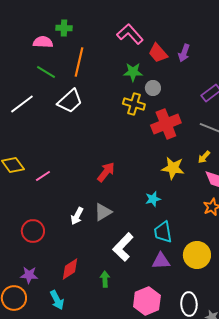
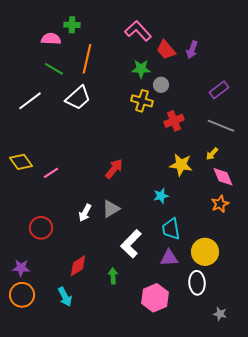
red cross: (166, 124) -> (174, 121), size x0.7
purple star: (29, 275) -> (21, 268), moved
white ellipse: (189, 304) -> (197, 283), moved

